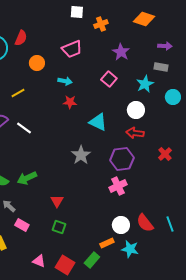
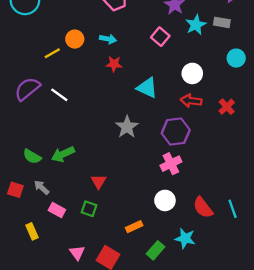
orange circle: (37, 63) -> (75, 39), moved
cyan star: (145, 84) -> (196, 25), moved
red cross: (165, 154) -> (227, 107), moved
white circle: (121, 225) -> (165, 200), moved
green square: (59, 227) -> (89, 209), moved
orange rectangle: (107, 243) -> (134, 227), moved
green rectangle: (92, 260) -> (155, 250), moved
pink triangle: (39, 261) -> (77, 253), turned 32

